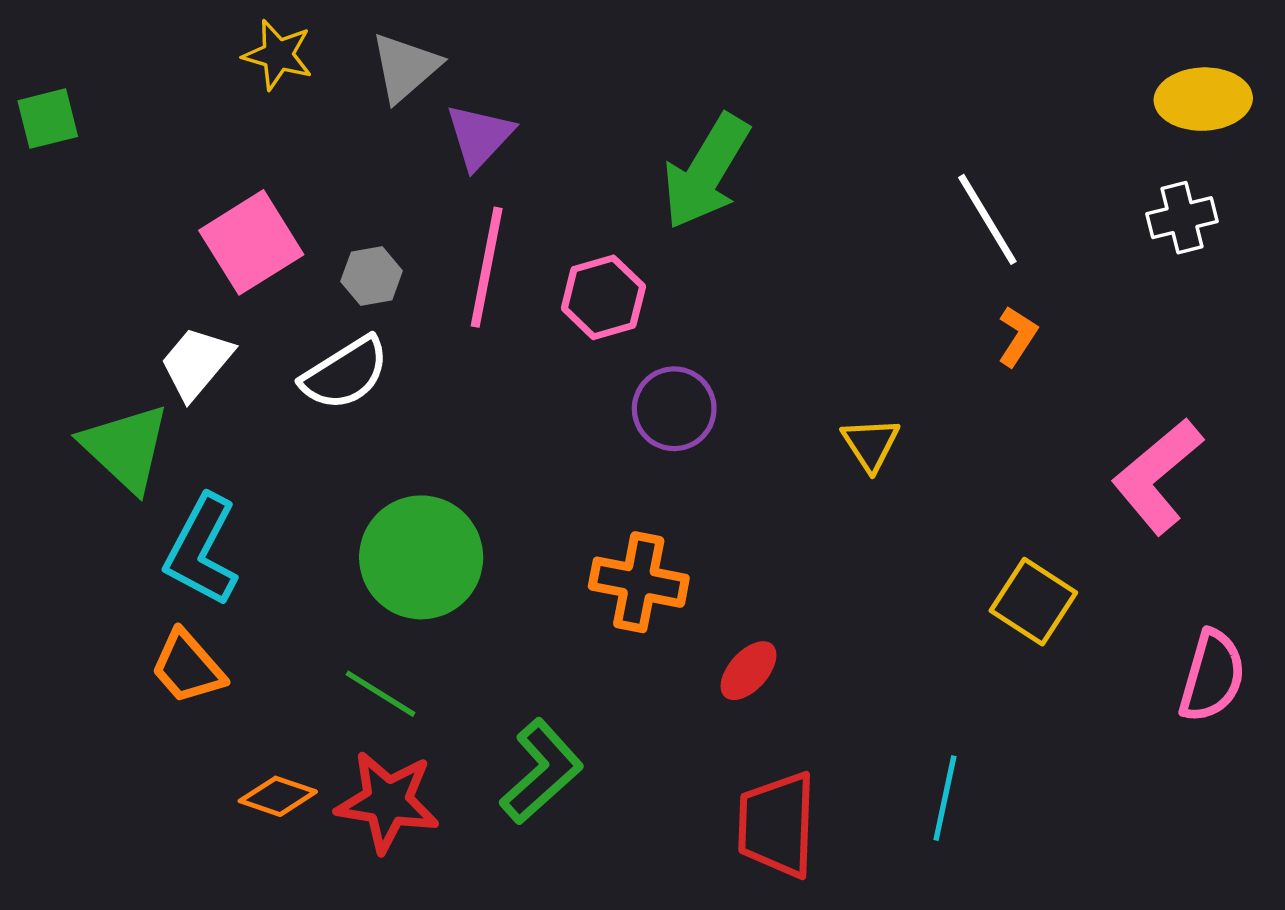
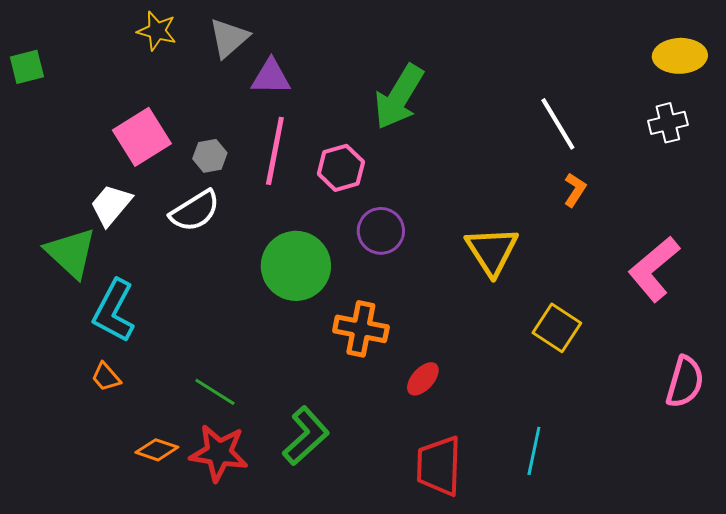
purple triangle: (480, 136) -> (271, 77), turned 48
yellow triangle: (871, 444) -> (492, 251), size x1.6
green circle: (421, 557) -> (296, 266), moved
yellow square: (1033, 602) -> (557, 328), moved
orange trapezoid: (188, 667) -> (106, 377), size x0.7

